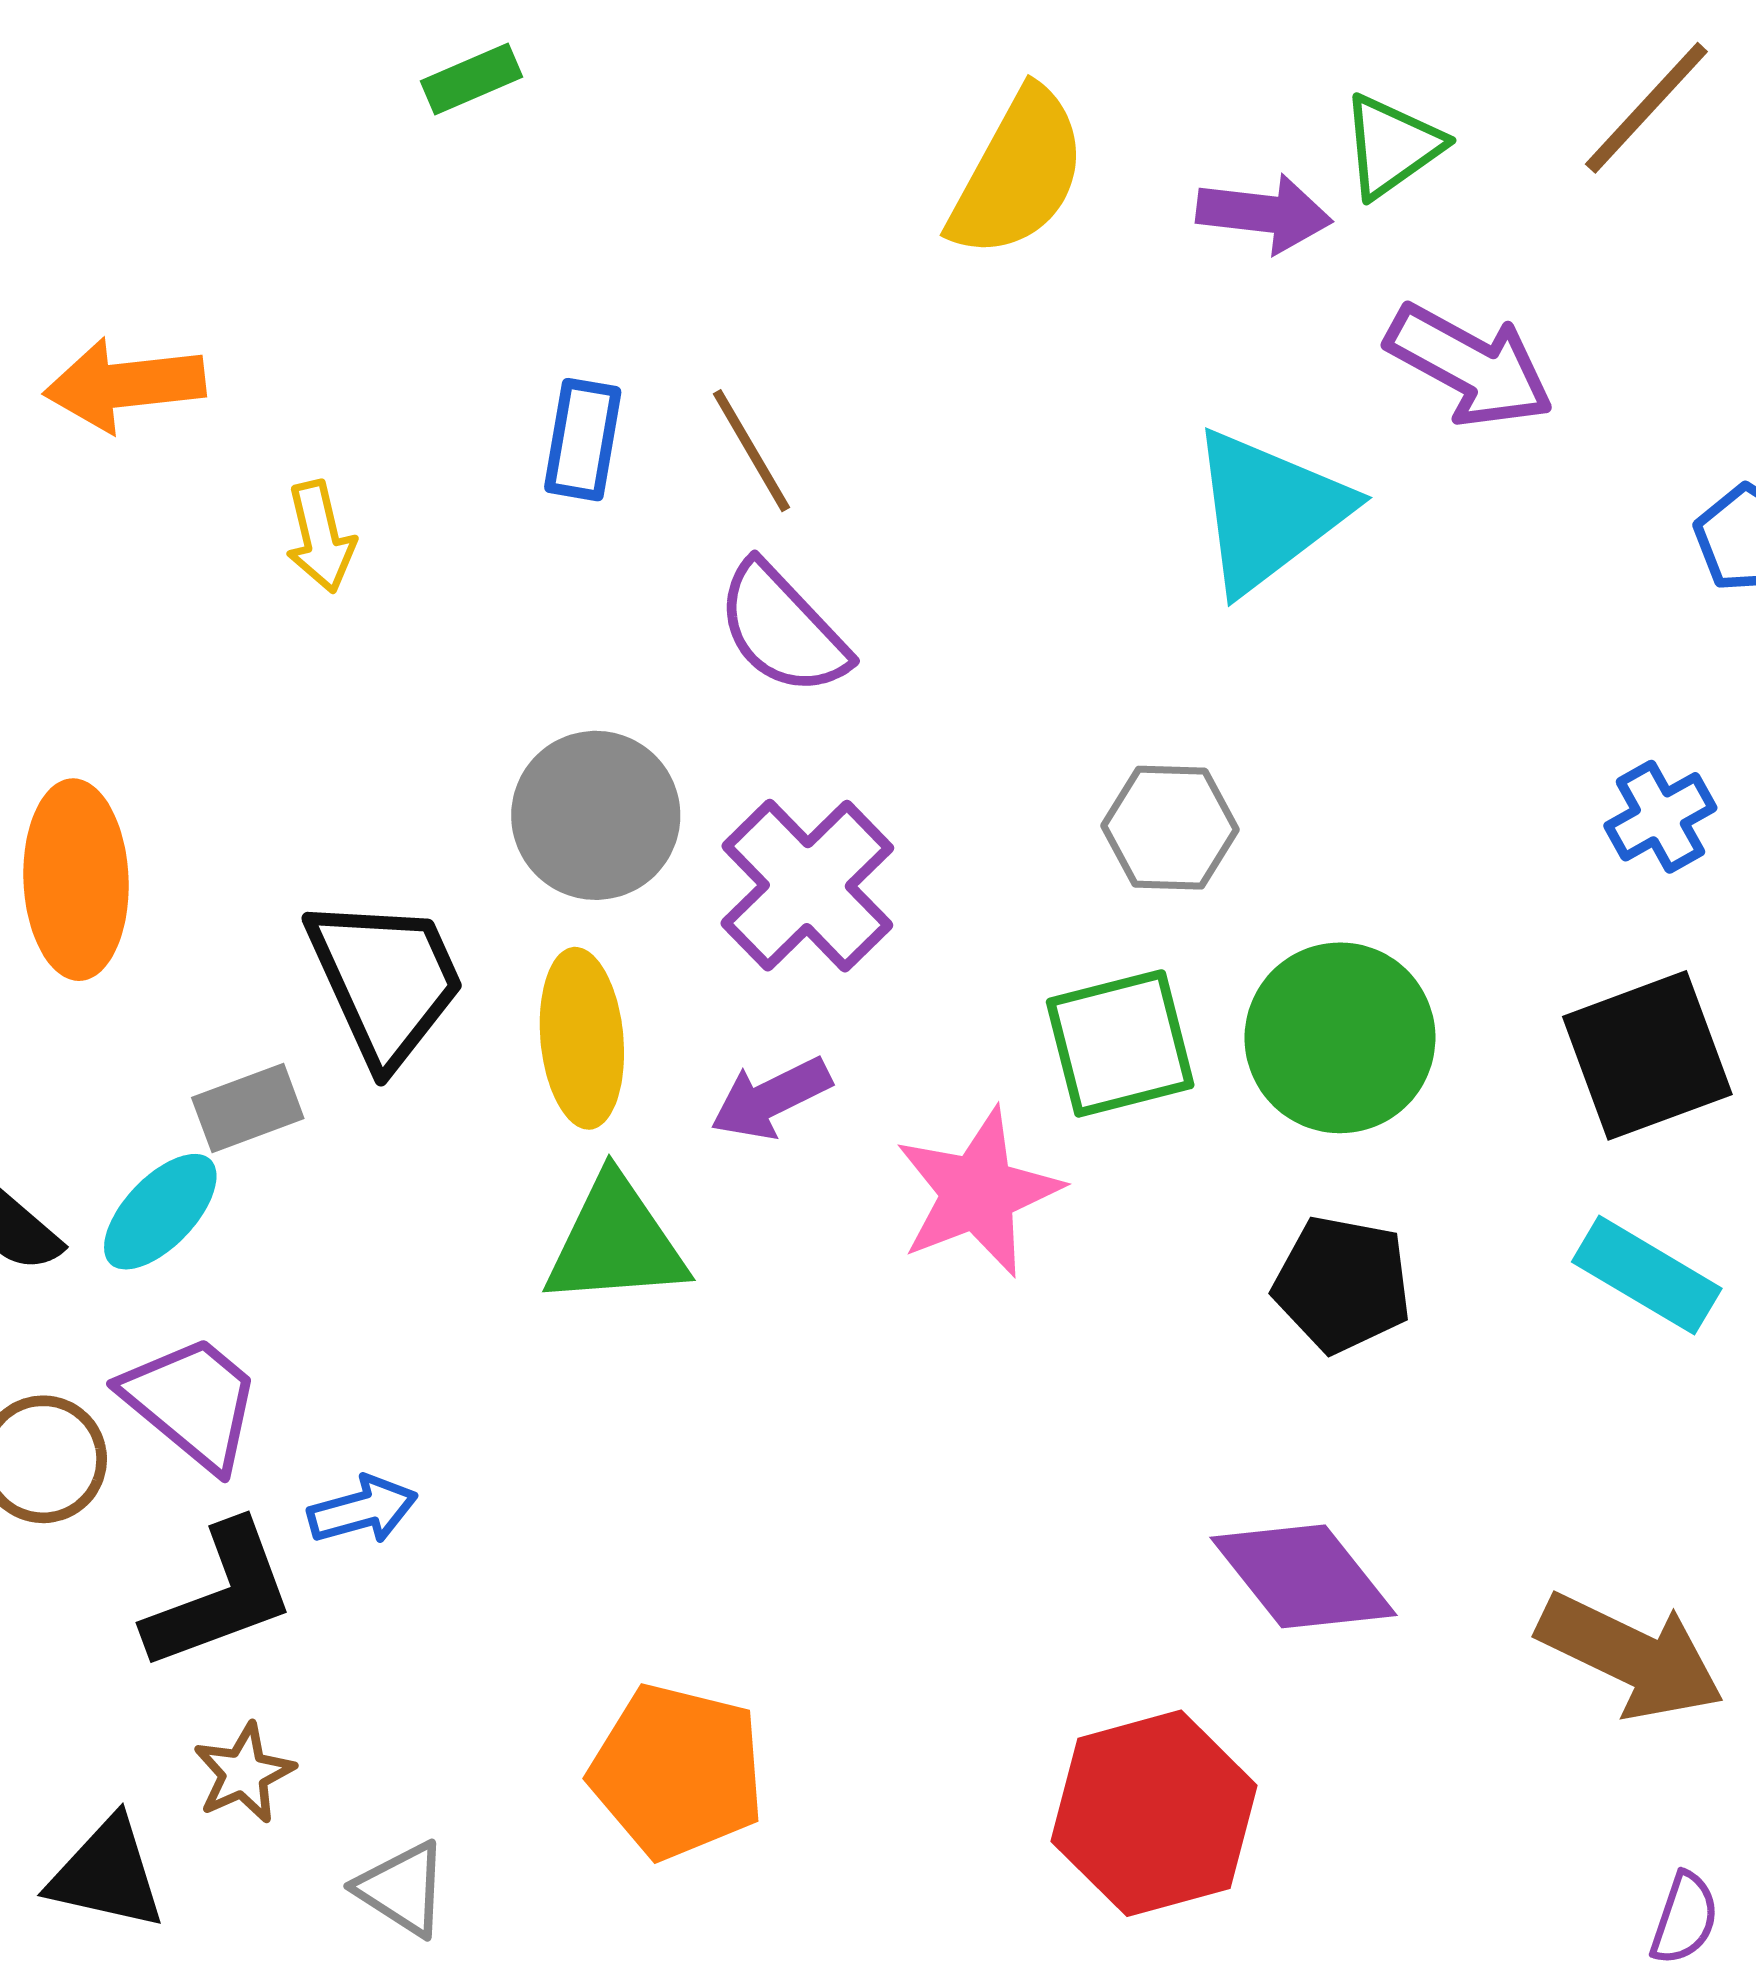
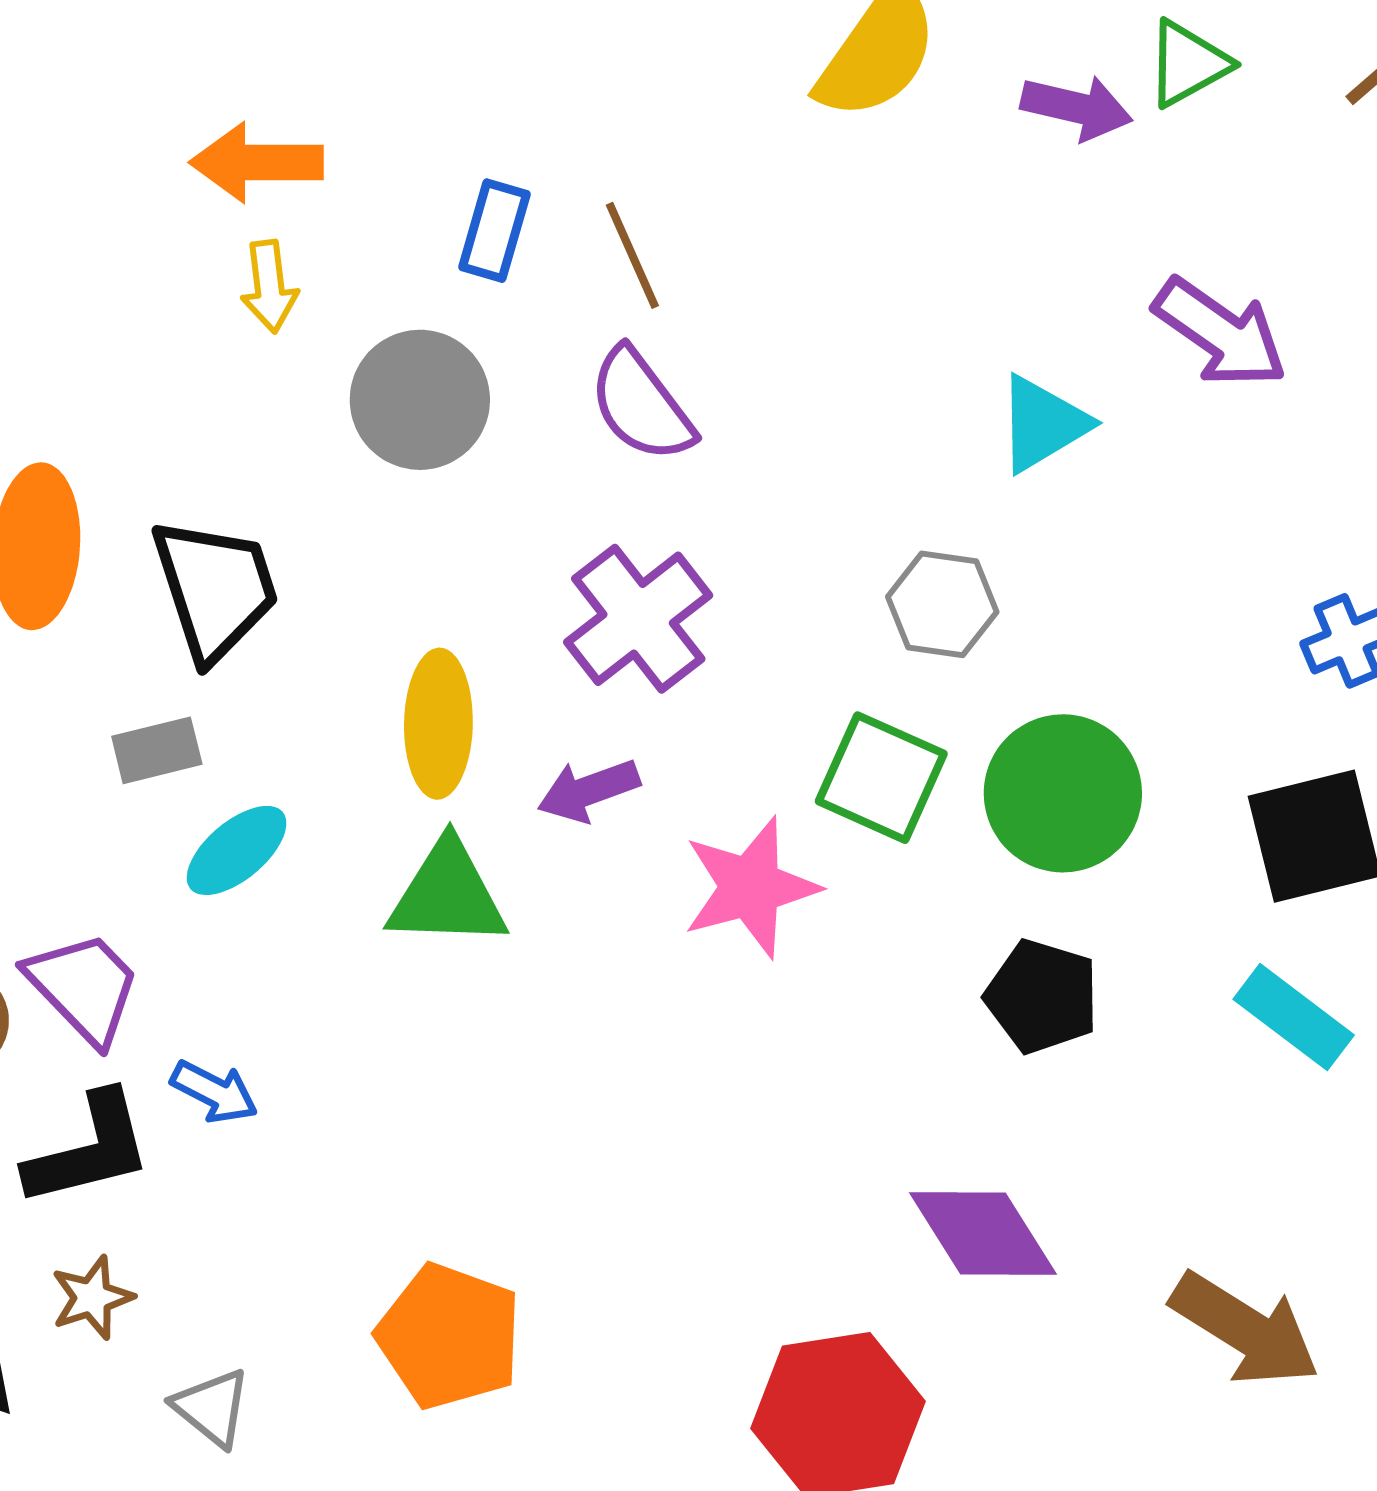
purple arrow: (1470, 366) -> (1220, 333), moved
orange arrow: (124, 385) -> (257, 162), moved
cyan triangle: (1269, 511) -> (1043, 424), moved, size x0.7
gray circle: (596, 815) -> (420, 400), moved
black trapezoid: (386, 981) -> (215, 589), moved
green square: (1120, 1043) -> (881, 778), turned 32
cyan ellipse: (160, 1212) -> (237, 850), moved
blue arrow: (363, 1510) -> (214, 1092), turned 36

